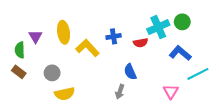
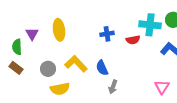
cyan cross: (158, 27) -> (150, 25), turned 30
yellow L-shape: (87, 48) -> (76, 64), moved
blue semicircle: (130, 72) -> (102, 68), moved

